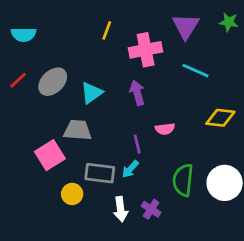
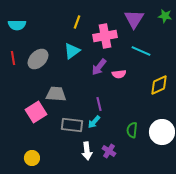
red line: (18, 80) -> (13, 58), turned -56
cyan triangle: (91, 93) -> (72, 51), moved
purple arrow: (137, 93) -> (99, 67), turned -126
yellow diamond: (220, 118) -> (159, 85), turned -30
pink semicircle: (165, 129) -> (119, 74), moved
green semicircle: (183, 180) -> (132, 130), size x0.7
yellow circle: (72, 194) -> (32, 158), moved

